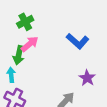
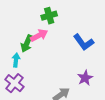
green cross: (25, 22) -> (49, 16), moved

